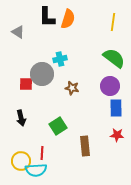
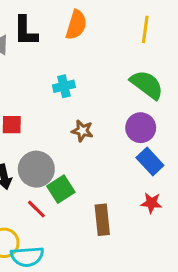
black L-shape: (47, 17) -> (26, 31), moved
gray circle: (42, 74) -> (36, 169), moved
blue rectangle: (116, 108) -> (150, 161), turned -42
red line: (42, 153) -> (36, 209), moved, turned -48

